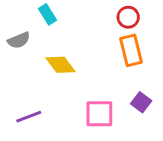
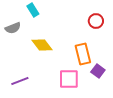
red circle: (128, 17) -> (96, 21), moved
orange rectangle: (131, 50) -> (83, 54), moved

